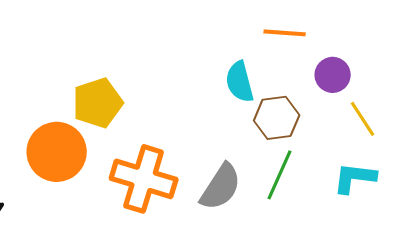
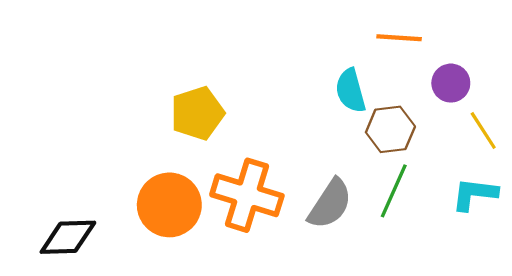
orange circle: (57, 152) -> (169, 205), moved

